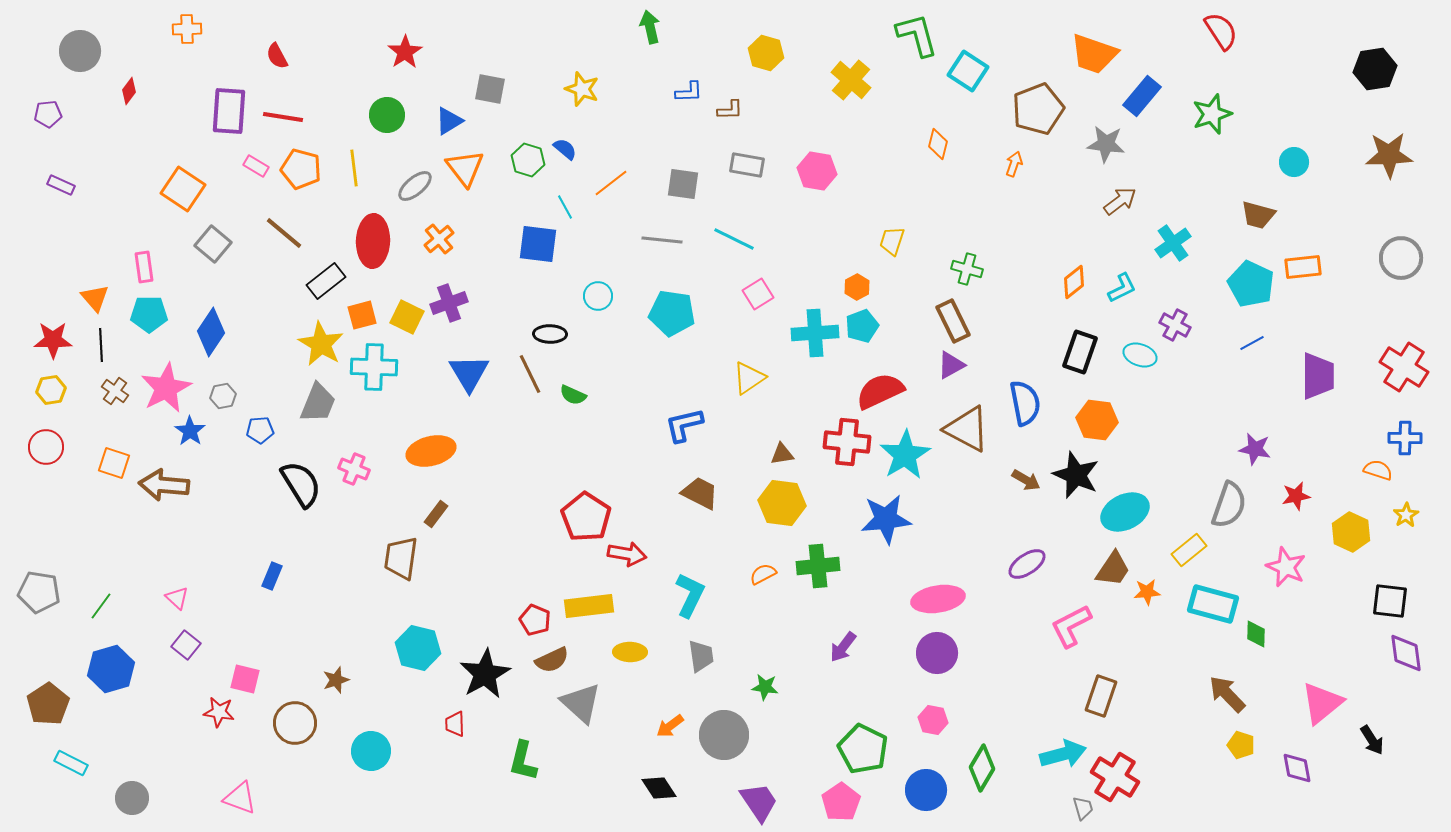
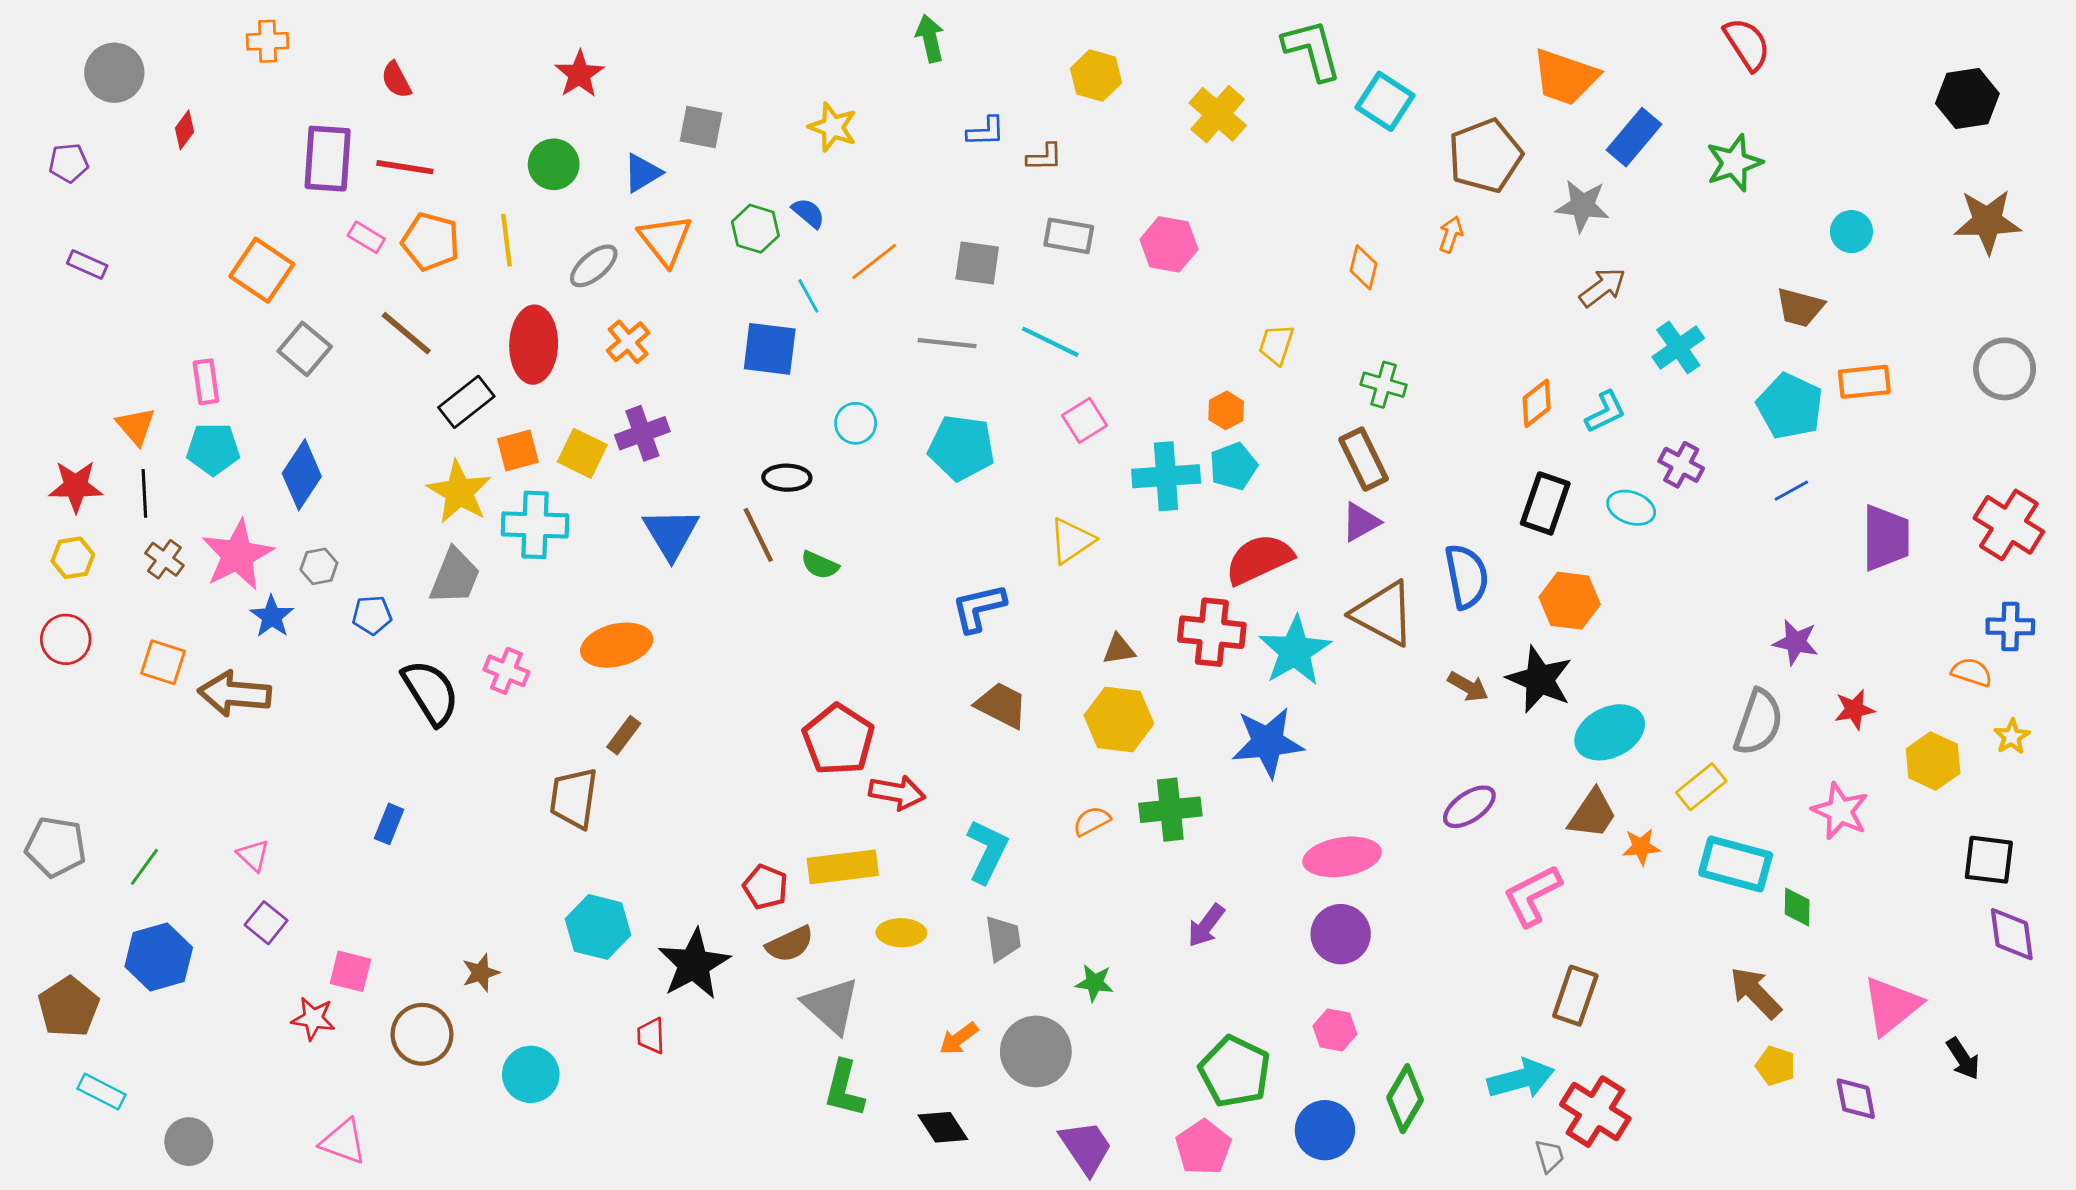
orange diamond: (938, 144) -> (1364, 267), moved
green L-shape: (523, 761) -> (844, 1089), moved

